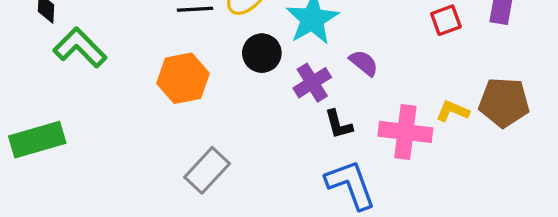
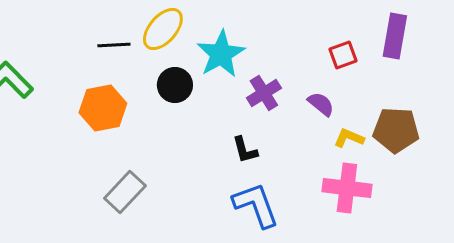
purple semicircle: (364, 63) -> (321, 104), moved
purple cross: (312, 83) -> (264, 93), moved
pink cross: (405, 132) -> (347, 188), moved

